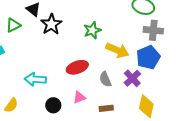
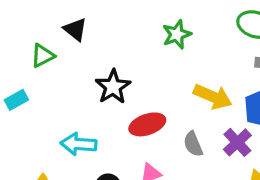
black star: (51, 24) -> (113, 87), moved
green star: (92, 30) -> (177, 34), moved

